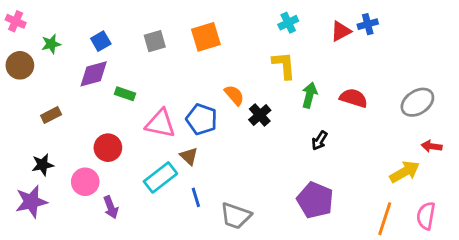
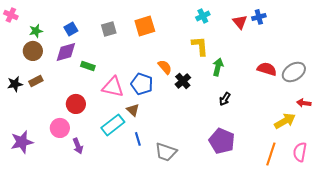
red triangle: (341, 31) -> (240, 22), turned -42
brown circle: (20, 65) -> (33, 51), moved
red semicircle: (354, 98) -> (267, 69), moved
black star: (43, 165) -> (15, 84), moved

